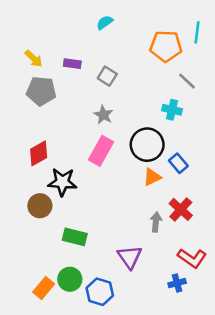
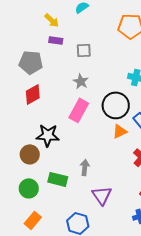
yellow arrow: (34, 59) -> (52, 20), moved
gray square: (107, 76) -> (84, 50), turned -35
red diamond: (39, 153) -> (33, 94), moved
gray arrow: (156, 222) -> (85, 167), moved
green circle: (70, 279) -> (29, 188), moved

